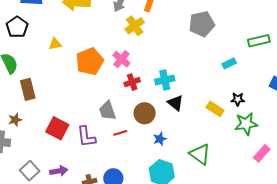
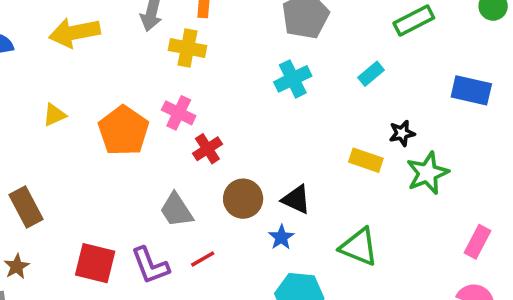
yellow cross: (135, 26) -> (188, 48), turned -30
cyan cross: (165, 80) -> (293, 79), moved
black triangle: (175, 103) -> (296, 199), moved
red line: (120, 133) -> (203, 259), moved
pink rectangle: (262, 153) -> (478, 242), moved

